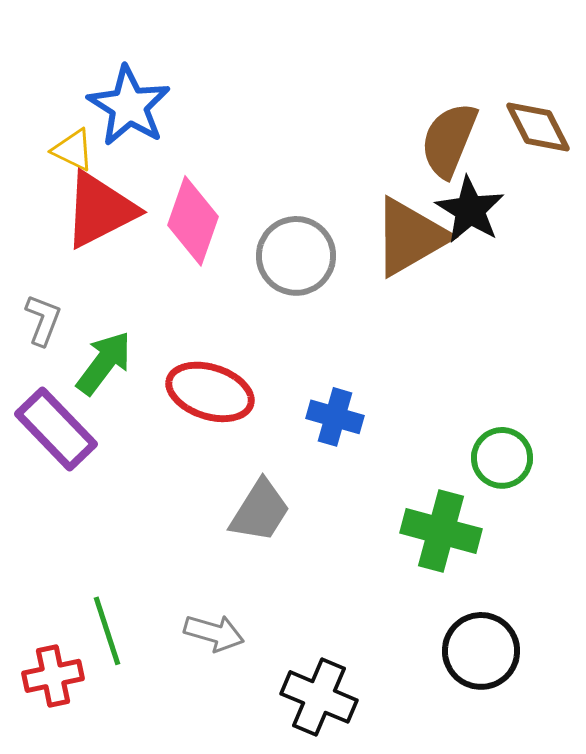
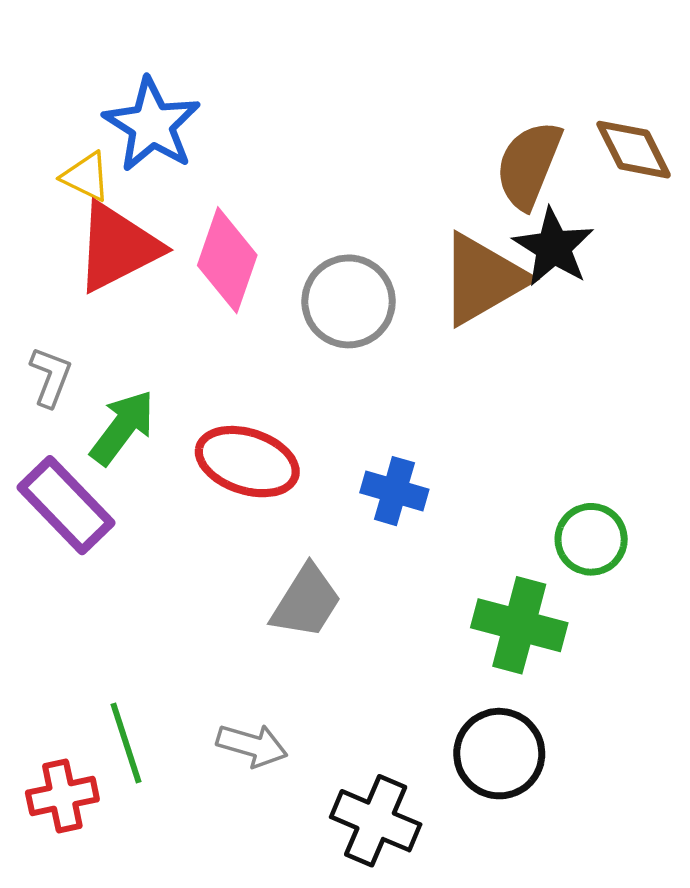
black circle: (481, 651) -> (499, 754), moved

